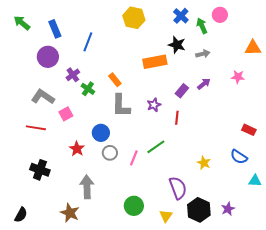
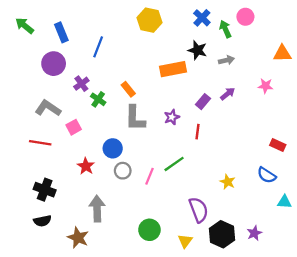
black semicircle: (21, 215) -> (42, 221), moved, turned 49

